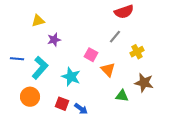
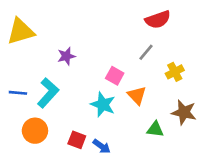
yellow triangle: (38, 21) -> (21, 31), moved, size x1.6
blue line: (17, 59) -> (18, 93), moved
cyan star: (71, 77) -> (103, 105), moved

